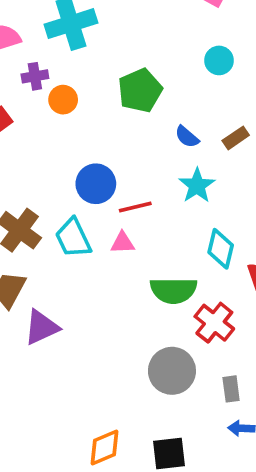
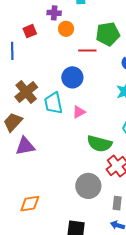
red line: (135, 207) -> (87, 50), moved
pink triangle: (123, 243) -> (79, 112), turned -40
orange diamond: (104, 447) -> (30, 204), moved

